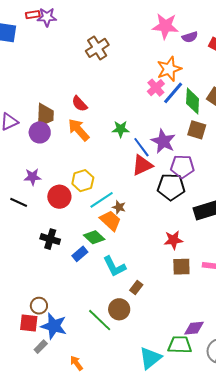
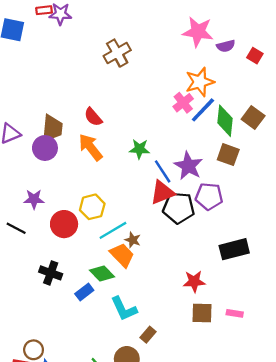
black pentagon: (171, 187) -> (179, 208), moved

